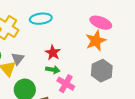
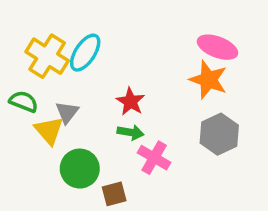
cyan ellipse: (41, 19) -> (85, 53), moved, turned -50
orange star: (96, 41) -> (208, 80), turned -30

